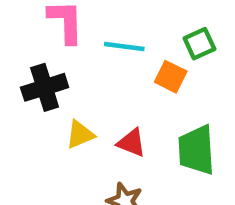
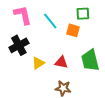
green square: (199, 44) -> (83, 14), turned 32
cyan line: (124, 46) -> (50, 21), turned 54

